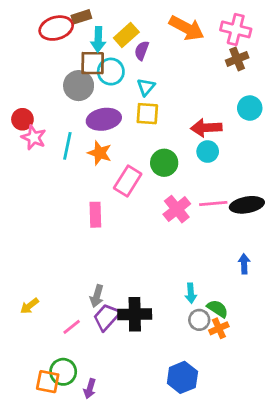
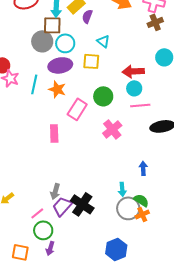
cyan circle: (111, 72) -> (65, 43), moved
cyan triangle: (146, 87) -> (103, 41), moved, turned -32
pink line: (213, 203) -> (140, 105), moved
blue arrow: (244, 264) -> (143, 168), moved
black cross: (135, 314) -> (82, 204), turned 35
gray circle: (199, 320) -> (128, 208), size x1.5
green circle: (63, 372) -> (43, 230), moved
purple arrow: (90, 389) -> (50, 248), moved

